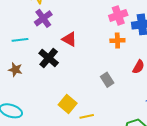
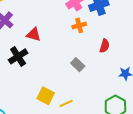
black cross: (49, 58) -> (18, 56), turned 30

